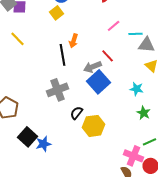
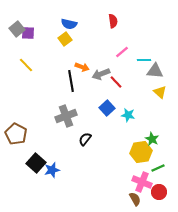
orange arrow: (74, 41) -> (82, 67), turned -88
gray arrow: (93, 67) -> (101, 74), moved
blue square: (99, 82) -> (107, 108), size x0.7
cyan star: (137, 89) -> (128, 115), moved
yellow hexagon: (94, 126) -> (141, 152), moved

